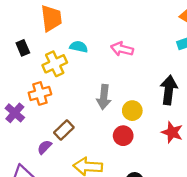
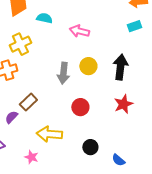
cyan semicircle: (79, 47) -> (44, 18), moved
yellow circle: (132, 111) -> (88, 66), moved
red star: (172, 132) -> (123, 104), turned 30

